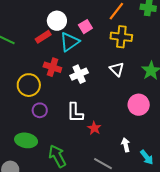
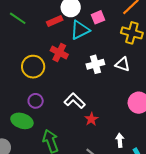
white triangle: (117, 69) -> (123, 64), turned -35
white cross: (79, 74) -> (95, 64), moved
purple circle: (40, 110) -> (36, 101), moved
white L-shape: (75, 113) -> (75, 101), turned 125

